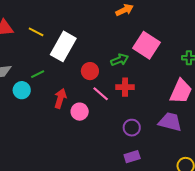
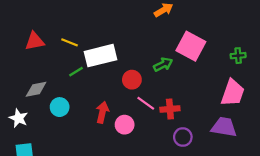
white rectangle: (63, 46) -> (101, 56), turned 52
green line: (38, 74) -> (76, 72), moved
red cross: (125, 87) -> (170, 109), moved

